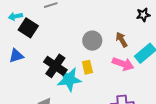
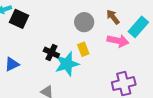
blue triangle: (16, 56) -> (12, 64), moved
black cross: (55, 66) -> (51, 53), size x0.7

